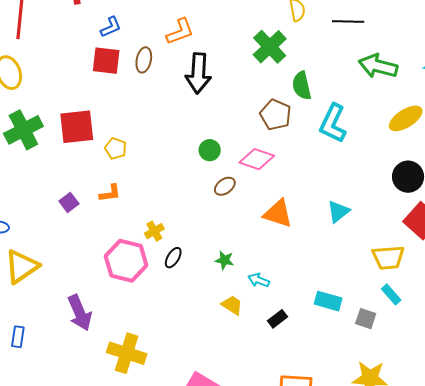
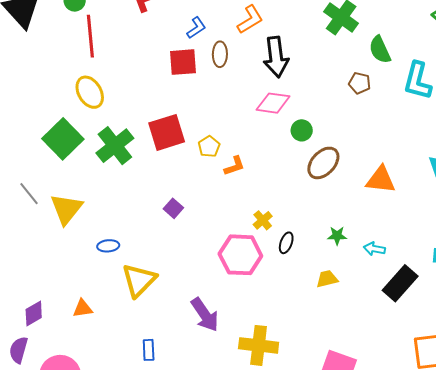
blue L-shape: (111, 27) -> (196, 28), moved
brown pentagon: (275, 115) -> (360, 83), size x0.7
yellow pentagon: (116, 148) -> (209, 147), turned 30
pink diamond: (257, 159) -> (273, 103), moved
brown ellipse: (225, 186) -> (323, 163), size x1.6
orange L-shape: (110, 193) -> (234, 166), moved
yellow trapezoid: (232, 305) -> (327, 279), moved, turned -35
black rectangle: (277, 319) -> (400, 283), size x1.8

